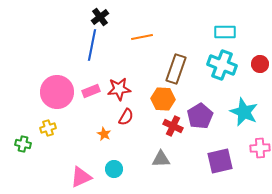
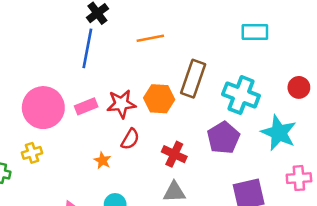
red circle: (260, 64) -> (299, 87), moved
cyan cross: (222, 65) -> (241, 95), moved
orange hexagon: (163, 99) -> (159, 99), moved
red cross: (173, 126) -> (174, 154), moved

